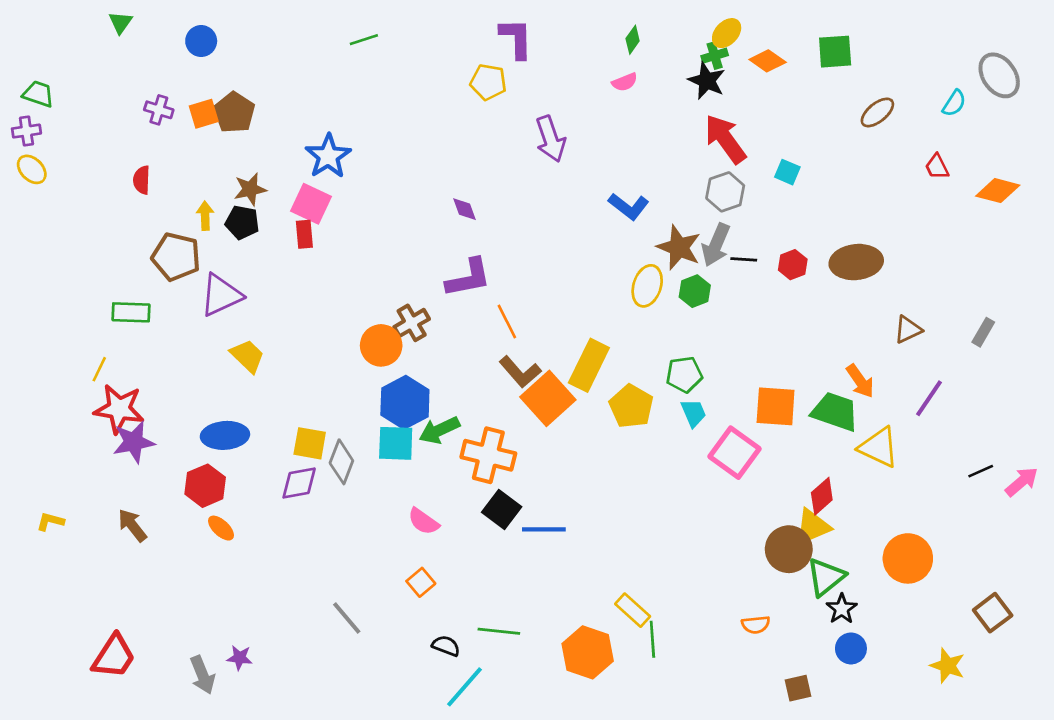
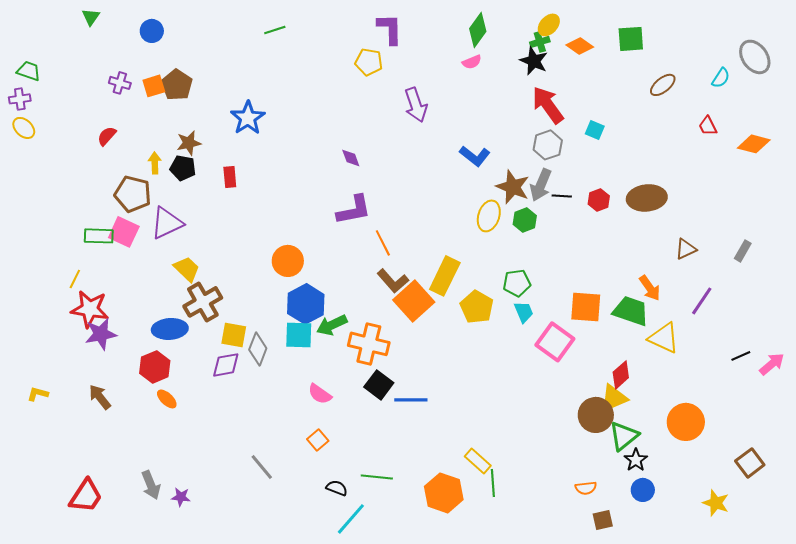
green diamond: (633, 40) -> (478, 30), size x1.6
red semicircle: (142, 180) -> (107, 136), turned 40
pink square: (311, 204) -> (124, 232), moved
brown cross: (412, 323) -> (203, 302), moved, size x1.4
orange semicircle: (756, 625) -> (586, 488), moved
gray arrow: (202, 675) -> (151, 485), moved

